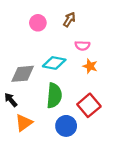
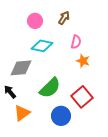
pink semicircle: (82, 46) -> (76, 42), turned -80
cyan diamond: (54, 63) -> (42, 46), moved
green semicircle: (54, 96) -> (50, 88), turned 40

